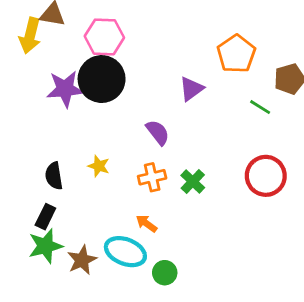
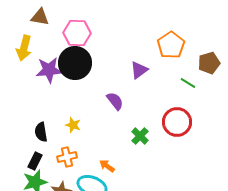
yellow arrow: (30, 36) -> (24, 48), moved
red circle: (266, 176) -> (177, 122), moved
orange cross: (152, 177) -> (67, 157), moved

